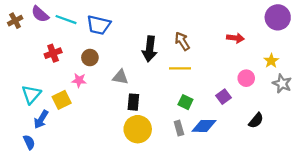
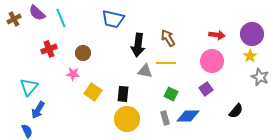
purple circle: (278, 17) -> (252, 34), moved
cyan line: (66, 20) -> (61, 18), turned 48
blue trapezoid: (99, 25) -> (113, 19), moved
gray triangle: (120, 77) -> (145, 71), moved
pink circle: (246, 78) -> (212, 61), moved, size x1.5
yellow square: (62, 100) -> (93, 92), moved, turned -30

